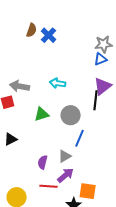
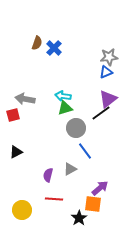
black line: (96, 100) -> (101, 113), turned 48
green triangle: (42, 114) -> (65, 108), moved
blue line: (80, 138) -> (85, 151), turned -60
purple arrow: (66, 175) -> (100, 188), moved

